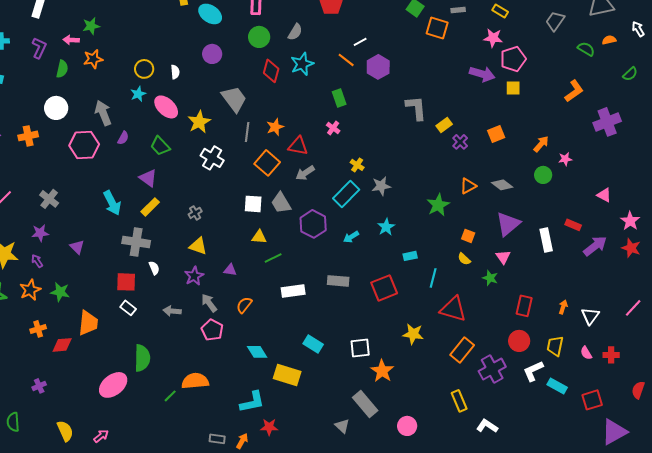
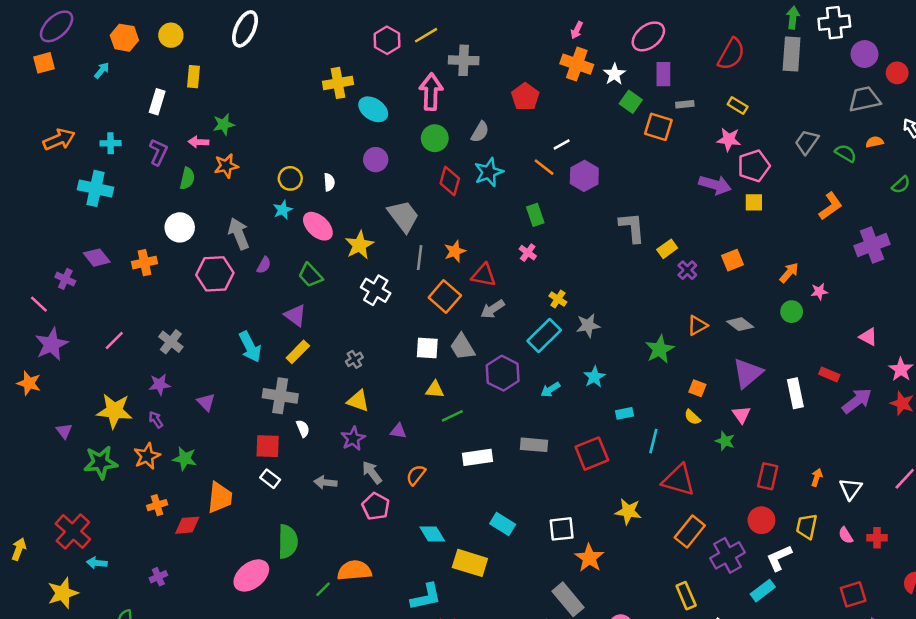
gray trapezoid: (555, 21) -> (807, 142), moved
cyan rectangle: (557, 386) -> (763, 591), moved, turned -66

